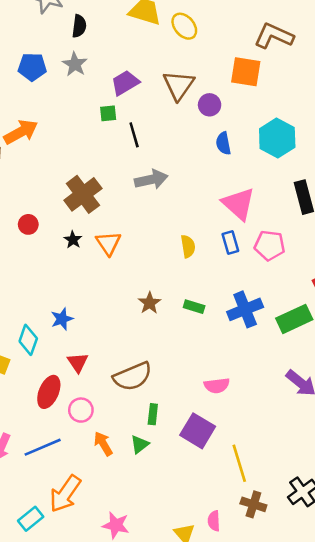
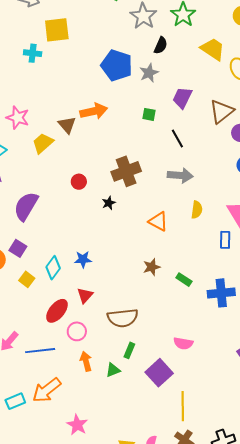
blue pentagon: (32, 67) -> (117, 65), size x1.4
purple trapezoid: (125, 83) -> (182, 98), turned -50
green square: (108, 113) -> (149, 114), moved
black line: (134, 135) -> (177, 139), turned -30
orange triangle: (108, 243) -> (158, 221), moved, turned -45
yellow semicircle: (188, 246) -> (197, 210), moved

